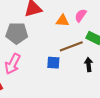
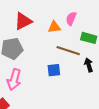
brown line: (71, 46) -> (68, 51), turned 50

